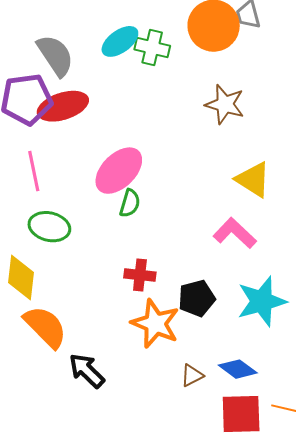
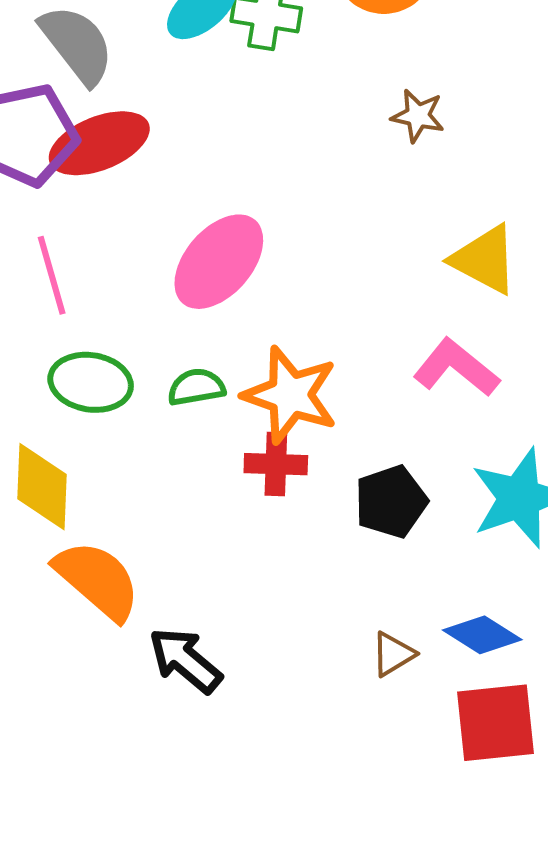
brown star: (225, 104) -> (418, 116), size x0.7
green semicircle: (130, 203) -> (196, 387), moved, turned -112
orange star: (155, 324) -> (290, 395), moved

